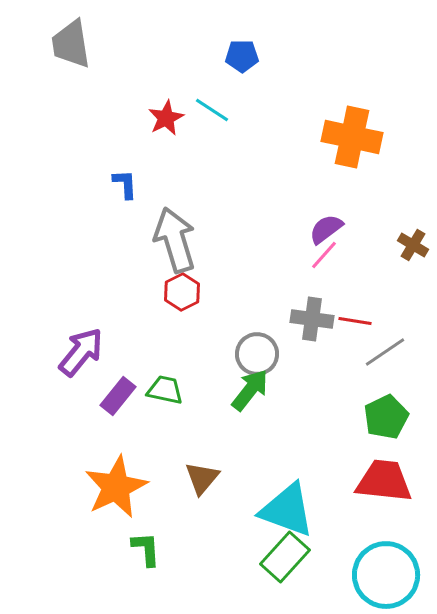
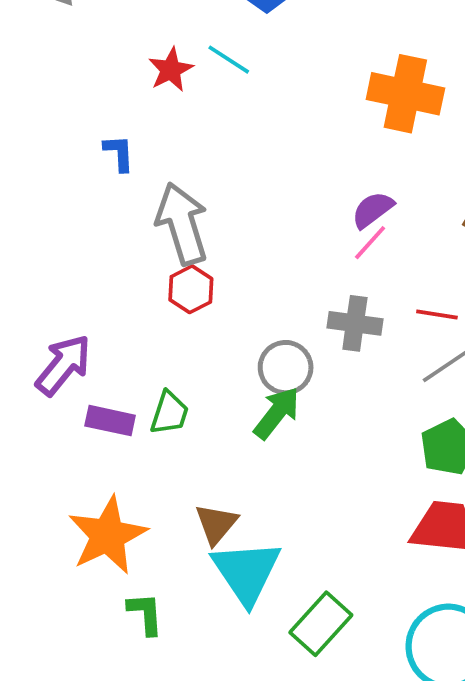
red line: (355, 321) -> (437, 315), moved
green trapezoid: (165, 390) -> (169, 413), turned 96
purple rectangle: (118, 396) -> (110, 421), turned 63
cyan triangle: (287, 510) -> (246, 572), moved, turned 36

